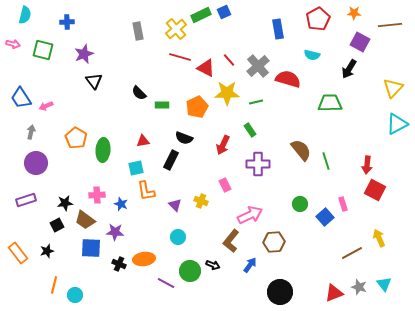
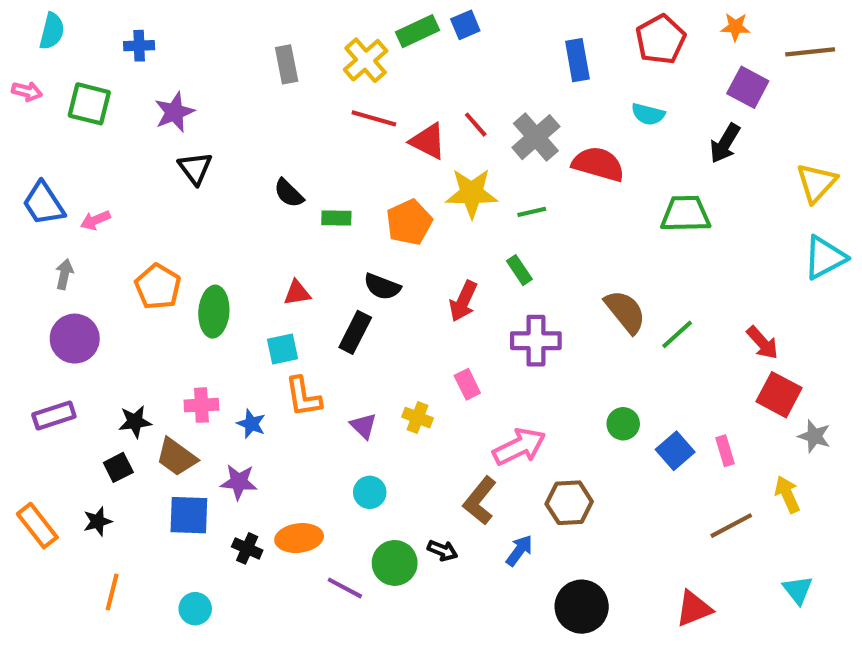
green line: (326, 161) -> (677, 334), turned 66
red arrow: (367, 165) -> (762, 343), turned -48
pink rectangle: (343, 204) -> (725, 451), moved
gray star: (359, 287) -> (814, 436), moved
cyan circle: (75, 295) -> (195, 609), moved

